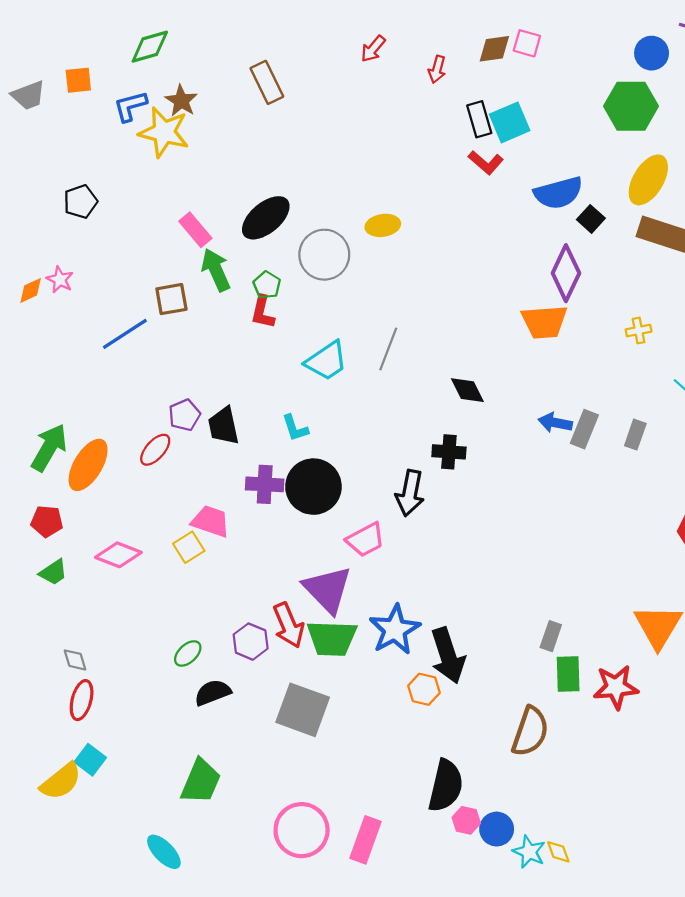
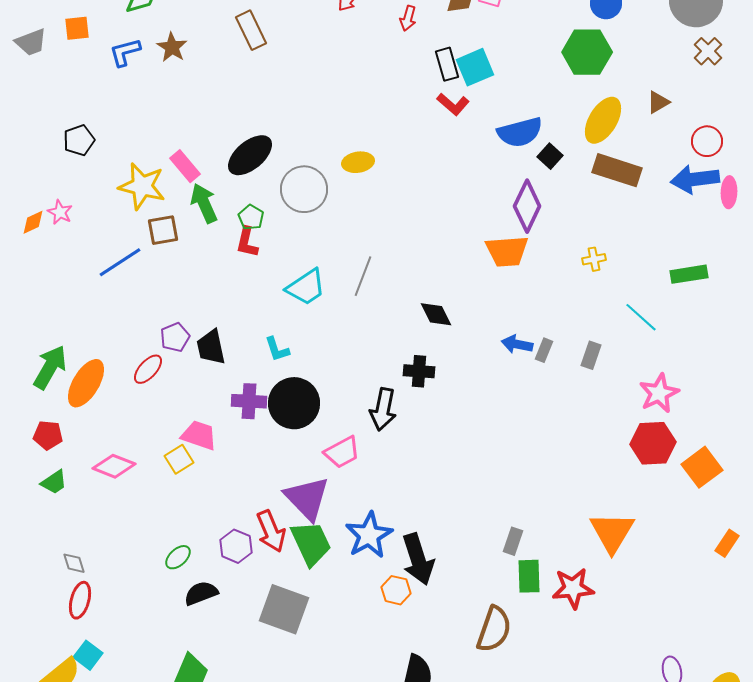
yellow star: (164, 132) -> (142, 186), moved
gray rectangle: (584, 429) -> (544, 350), size x0.7
green trapezoid: (332, 638) -> (311, 543), turned -117

